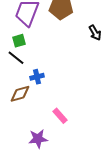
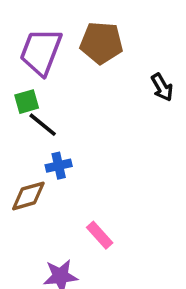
black line: (16, 58) -> (43, 125), moved

